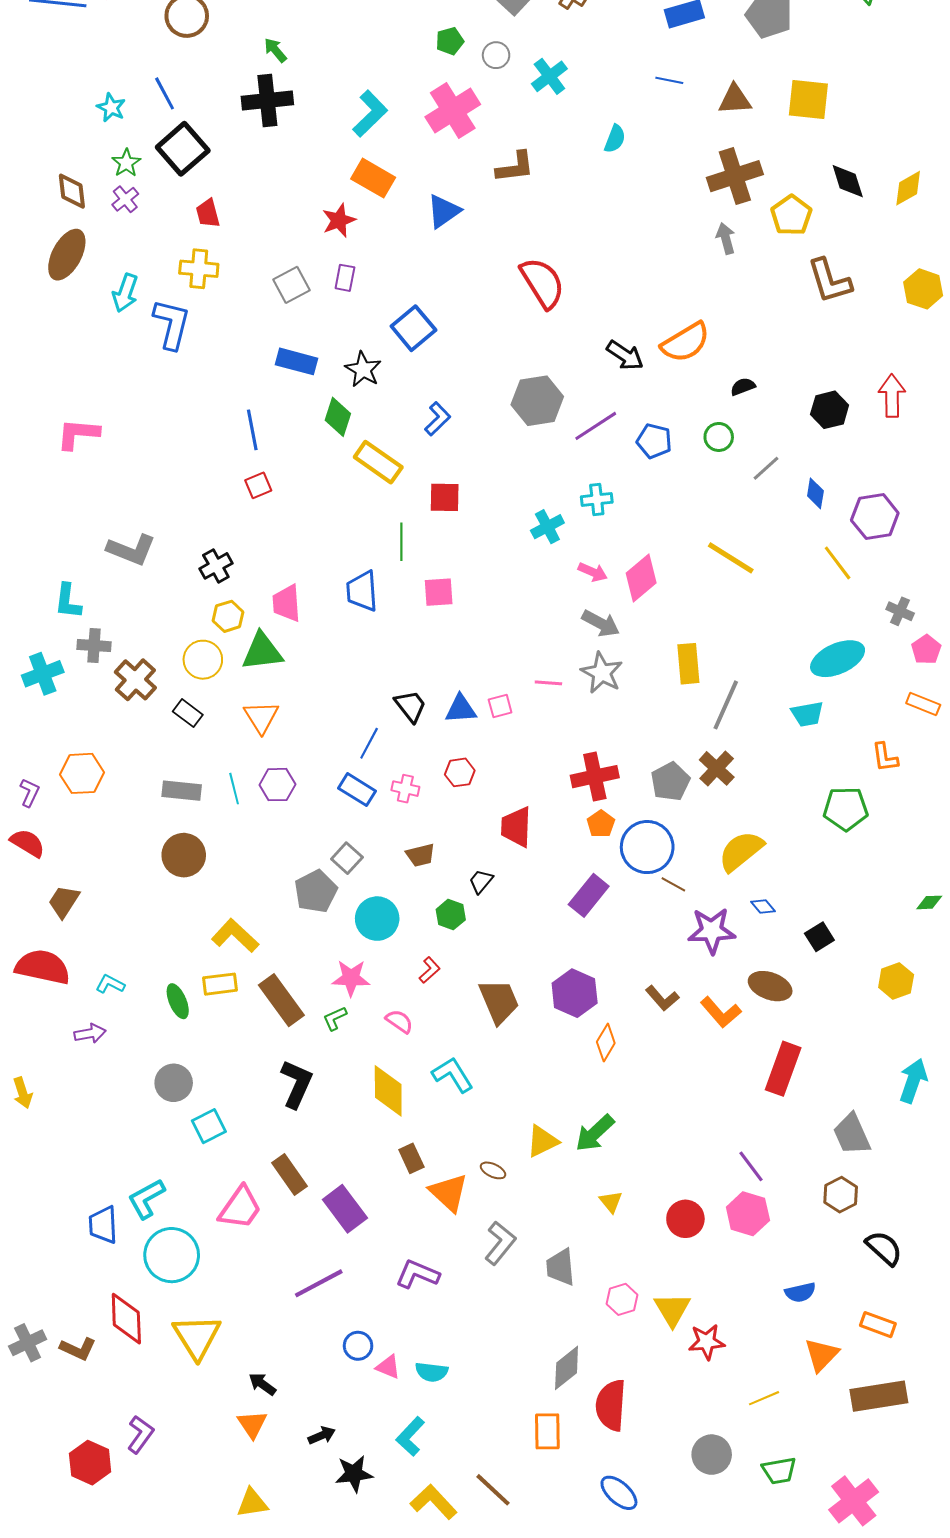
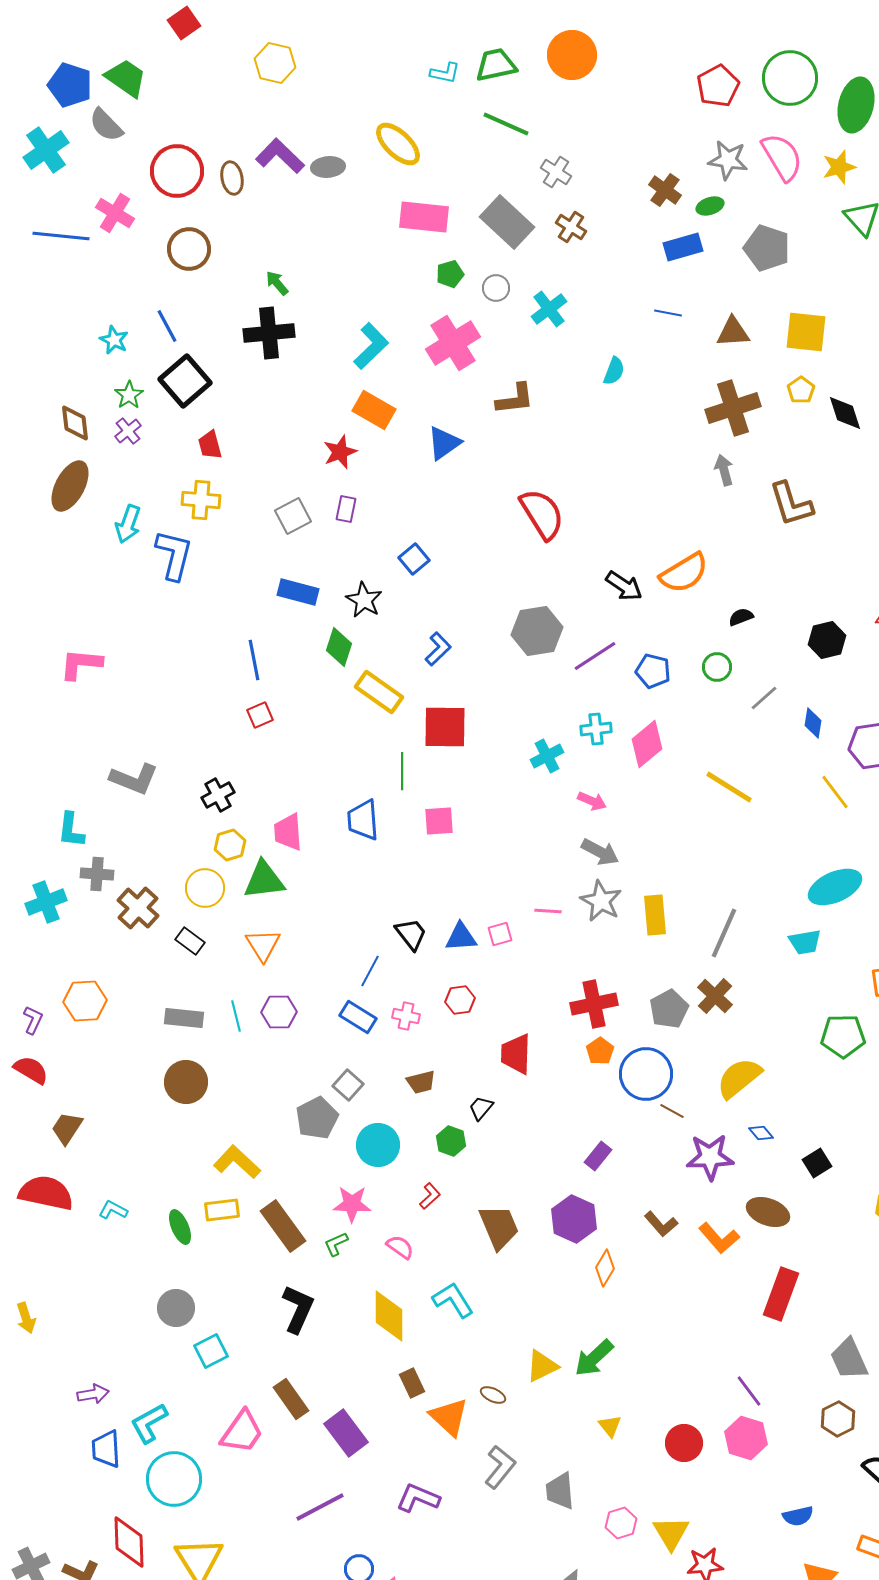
yellow pentagon: (791, 215) -> (801, 390), moved, size x0.7
brown L-shape: (830, 281) -> (791, 504), moved
blue square: (413, 328) -> (414, 559), size x0.7
red square: (445, 497) -> (445, 727), size x1.4
pink diamond: (641, 578) -> (647, 744), moved
yellow rectangle: (688, 664) -> (655, 915), moved
purple rectangle: (589, 895) -> (598, 1156), moved, size x0.7
purple arrow: (90, 1033) -> (93, 1394), moved

